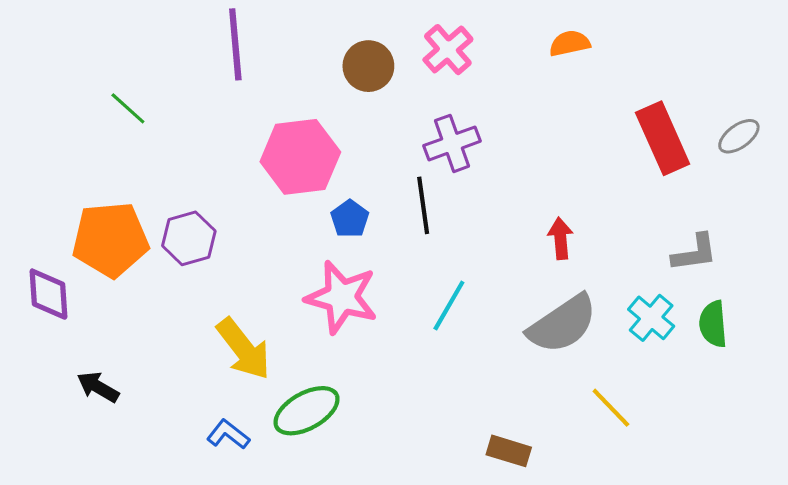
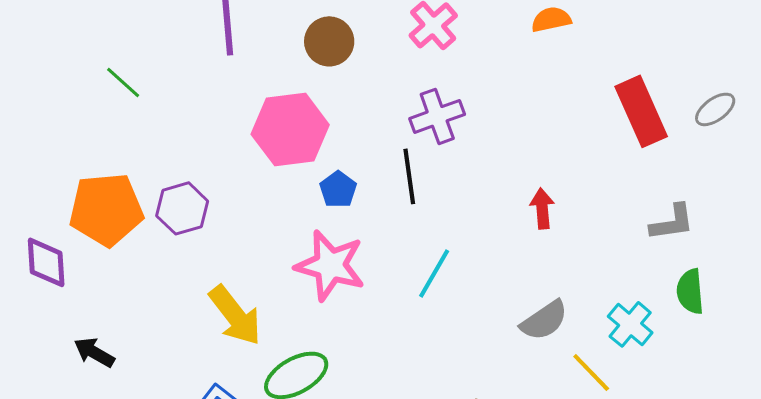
brown circle: (368, 66) -> (329, 41), moved
cyan cross: (651, 318) -> (630, 324), moved
gray semicircle: (562, 324) -> (544, 320), moved, size x0.7

